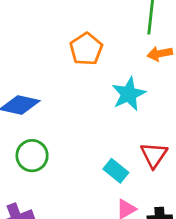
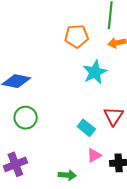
orange pentagon: (86, 49) -> (77, 36), moved, turned 30

